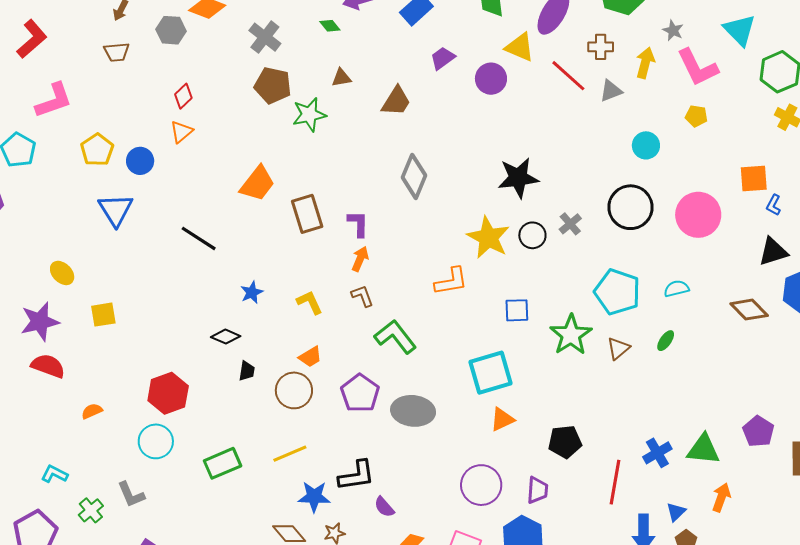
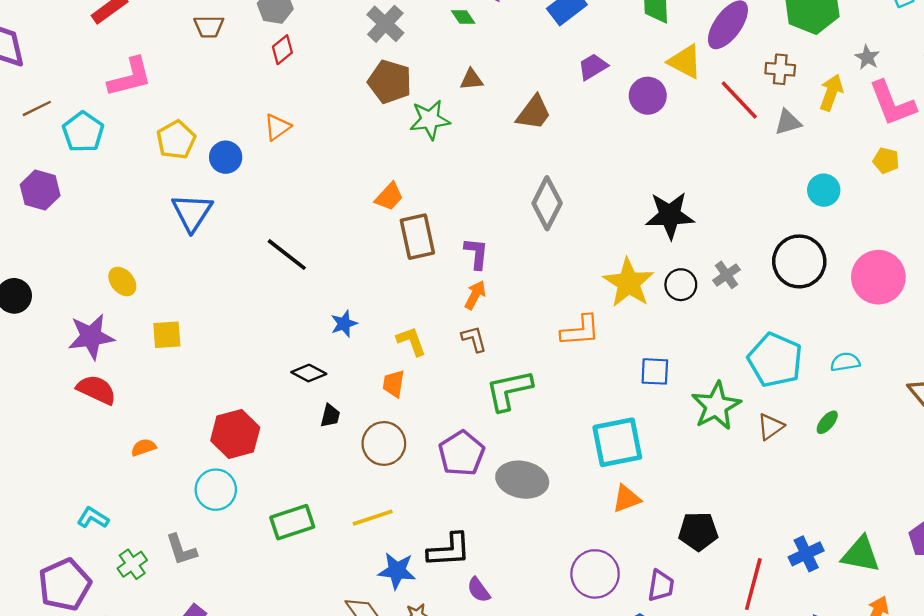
red diamond: (183, 96) -> (282, 50), moved
orange trapezoid: (257, 184) -> (389, 197), moved, size x0.7
green L-shape: (395, 337) -> (509, 390), turned -69
orange trapezoid: (310, 357) -> (394, 384), moved, turned 125

